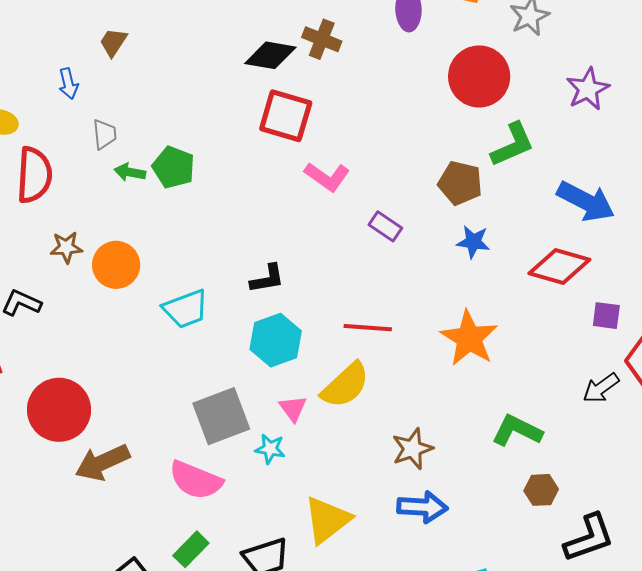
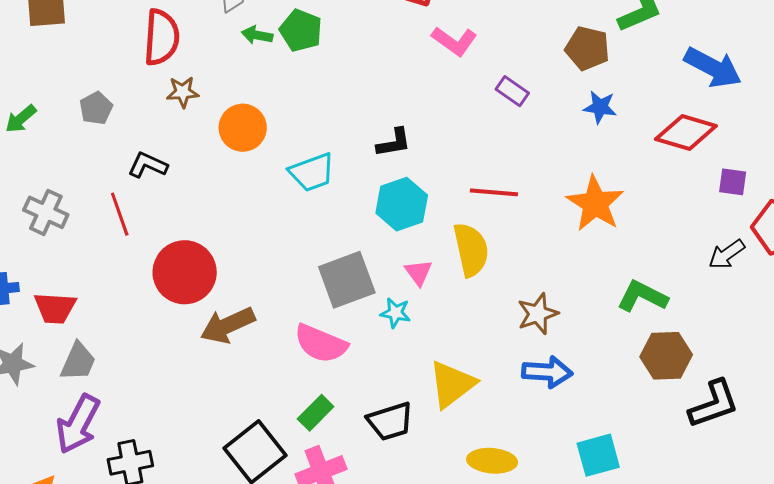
brown star: (66, 247) -> (183, 92), moved
yellow semicircle: (345, 385) -> (471, 250), turned -60
brown hexagon: (541, 490) -> (666, 356), size x1.5

